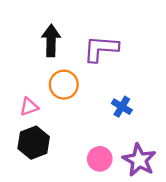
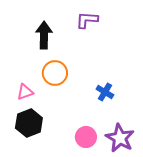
purple L-shape: (101, 49) -> (87, 20), moved, size x0.7

